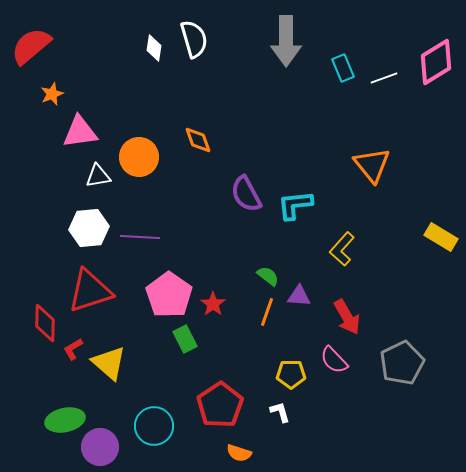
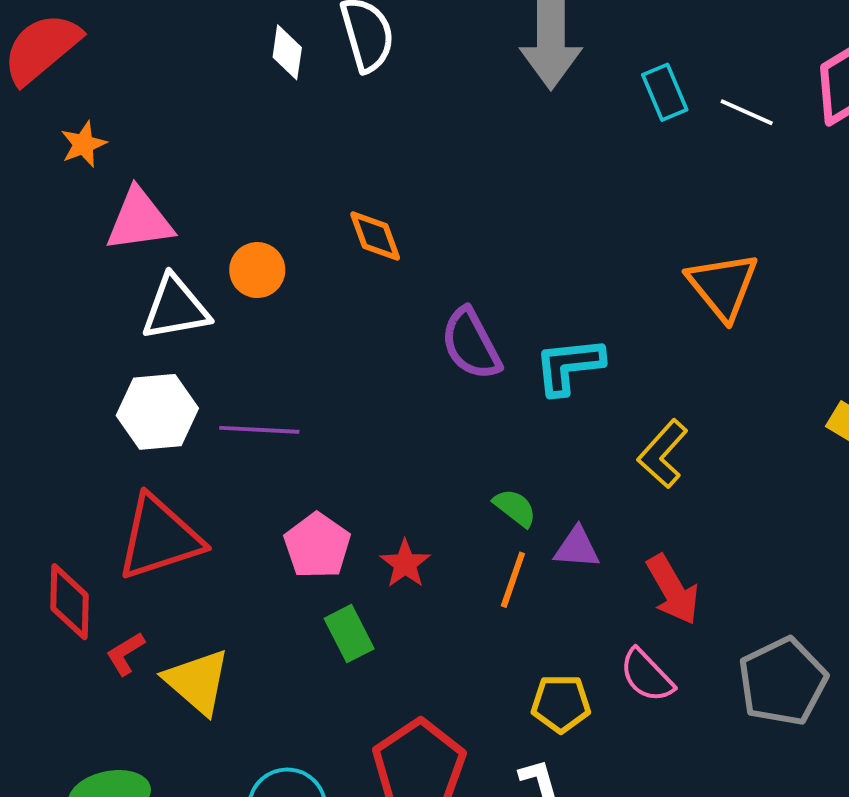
white line: (384, 78) -> (747, 112), turned 44
orange circle: (139, 157) -> (257, 270), size x0.7
white triangle: (98, 176) -> (175, 308), size x1.4
pink pentagon: (169, 295) -> (317, 546), size x0.7

